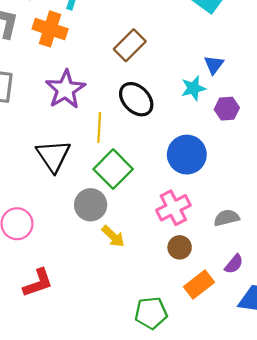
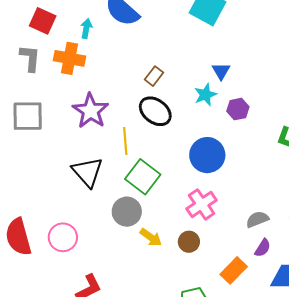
brown rectangle: (130, 45) -> (154, 76), moved, size x0.7
gray semicircle: (227, 218) -> (257, 219), moved
brown circle: (180, 247) -> (189, 242), moved

